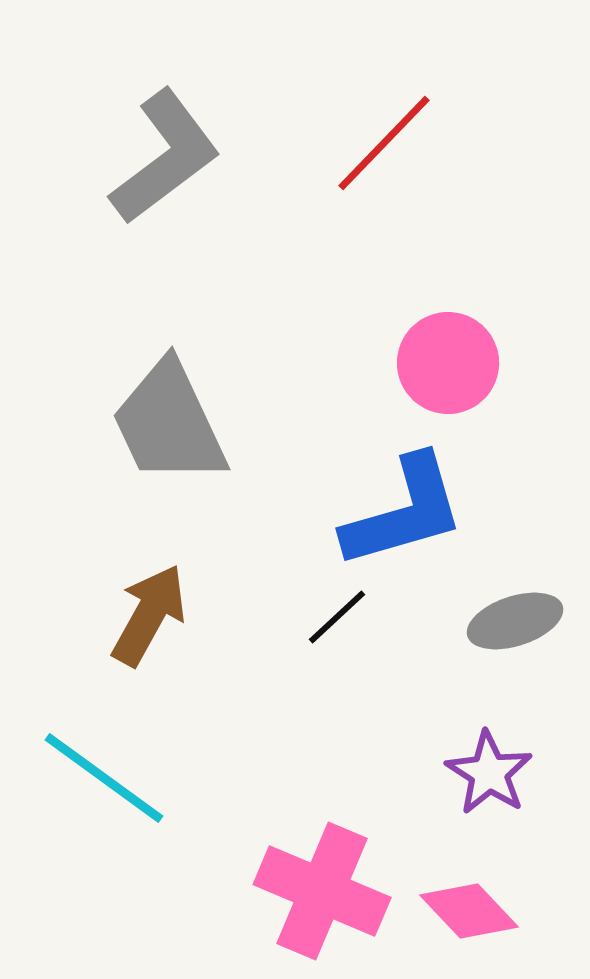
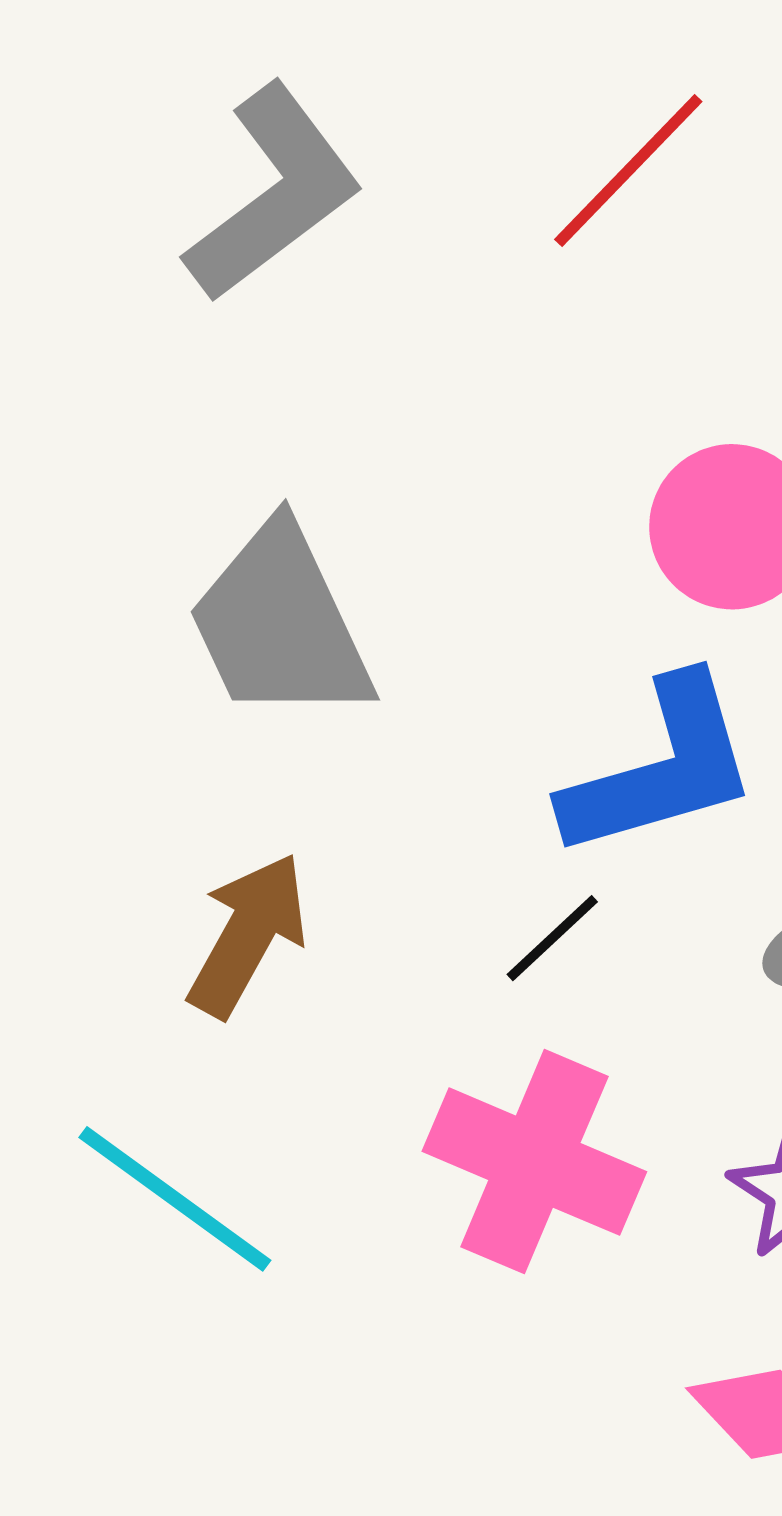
pink cross: (322, 891) -> (534, 1162), moved

